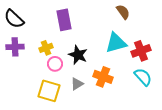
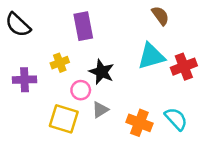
purple cross: (15, 47) -> (25, 80), moved
pink circle: (55, 64) -> (81, 90), moved
orange cross: (103, 77) -> (139, 123), moved
cyan semicircle: (143, 77) -> (176, 119), moved

